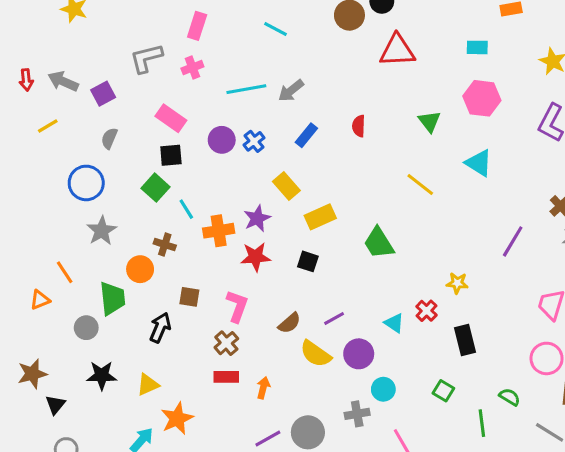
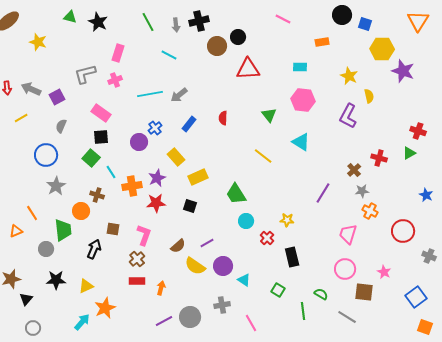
purple circle: (222, 140) -> (139, 142), moved
cyan triangle: (394, 323) -> (244, 280), moved
cyan circle: (383, 389) -> (246, 221), moved

